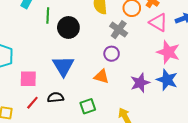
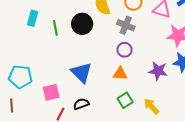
black circle: (68, 27) -> (82, 24), moved
purple star: (140, 83) -> (158, 71), turned -30
green square: (88, 106) -> (125, 100), moved

